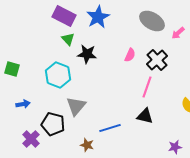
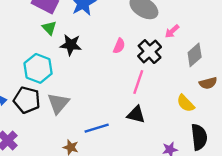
pink arrow: (178, 33) -> (172, 31), moved
black pentagon: (53, 124) -> (27, 100), moved

